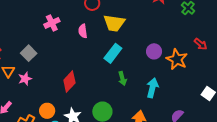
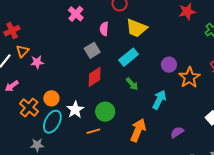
pink cross: (52, 23) -> (76, 14), turned -35
gray square: (29, 53) -> (92, 50), moved
green arrow: (122, 79) -> (132, 84), turned -40
red diamond: (69, 82) -> (95, 77), moved

